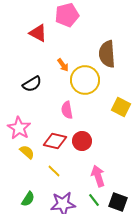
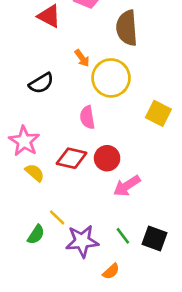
brown semicircle: (107, 54) -> (127, 28), moved
yellow line: (54, 171) -> (57, 217), moved
pink arrow: (98, 176) -> (127, 186), moved, turned -105

